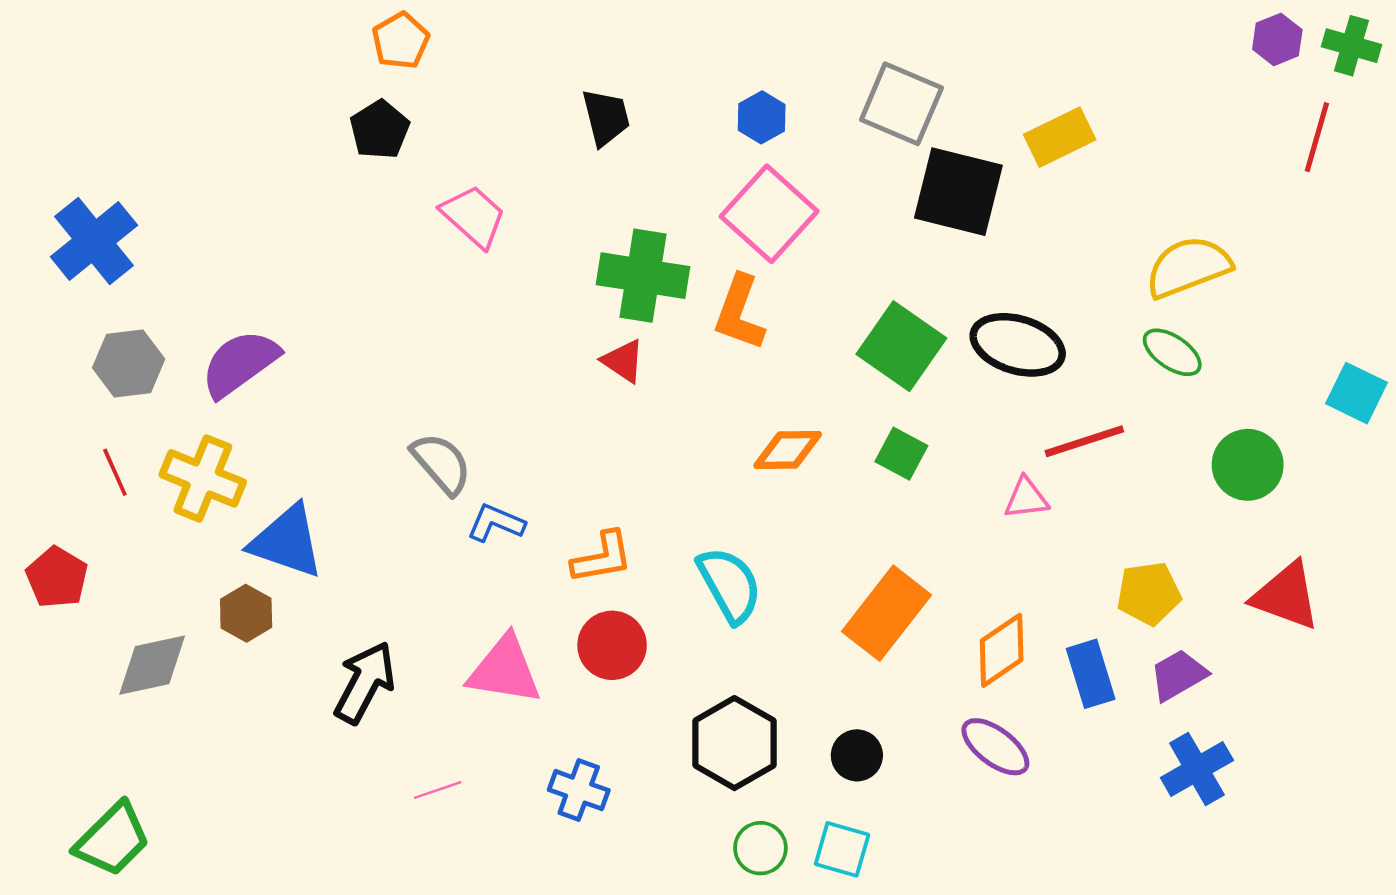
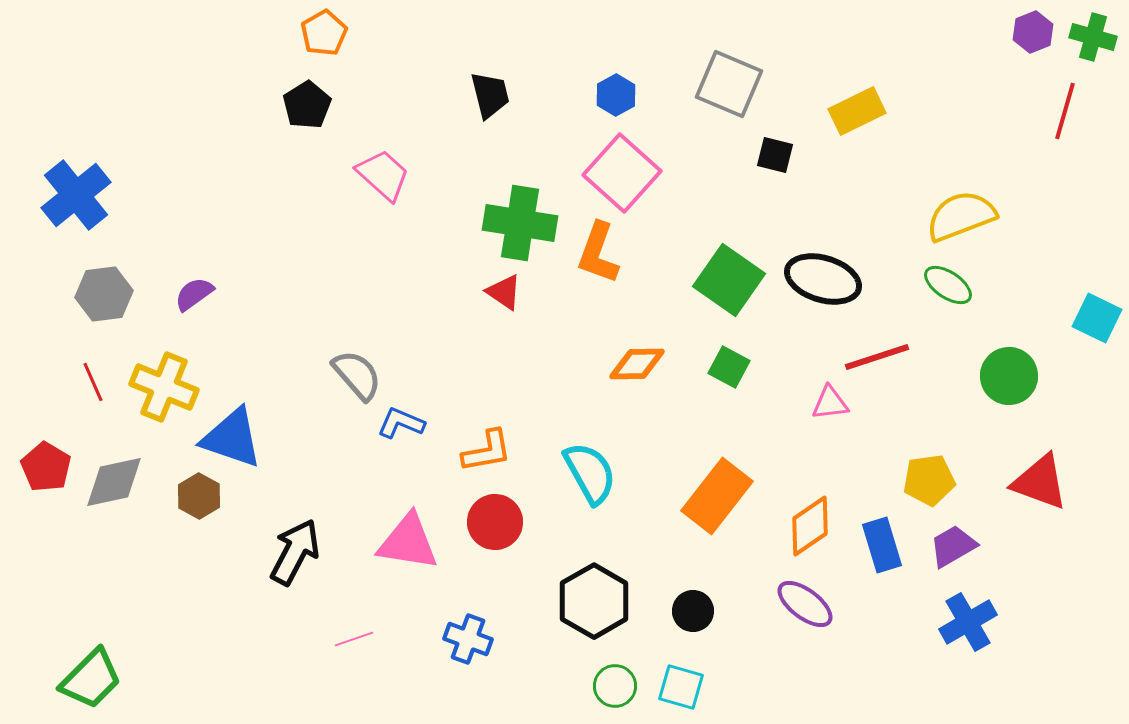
black square: (958, 192) -> (775, 155), size x0.5
purple semicircle: (240, 363) -> (194, 294), size x0.6
gray diamond: (152, 665) -> (114, 482), moved

